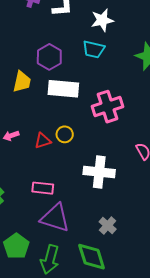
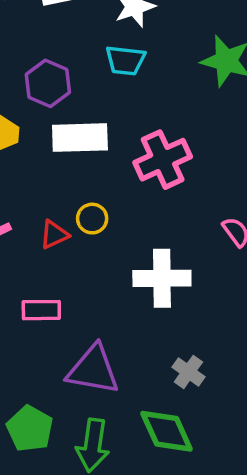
pink rectangle: (43, 188) -> (41, 310), moved

